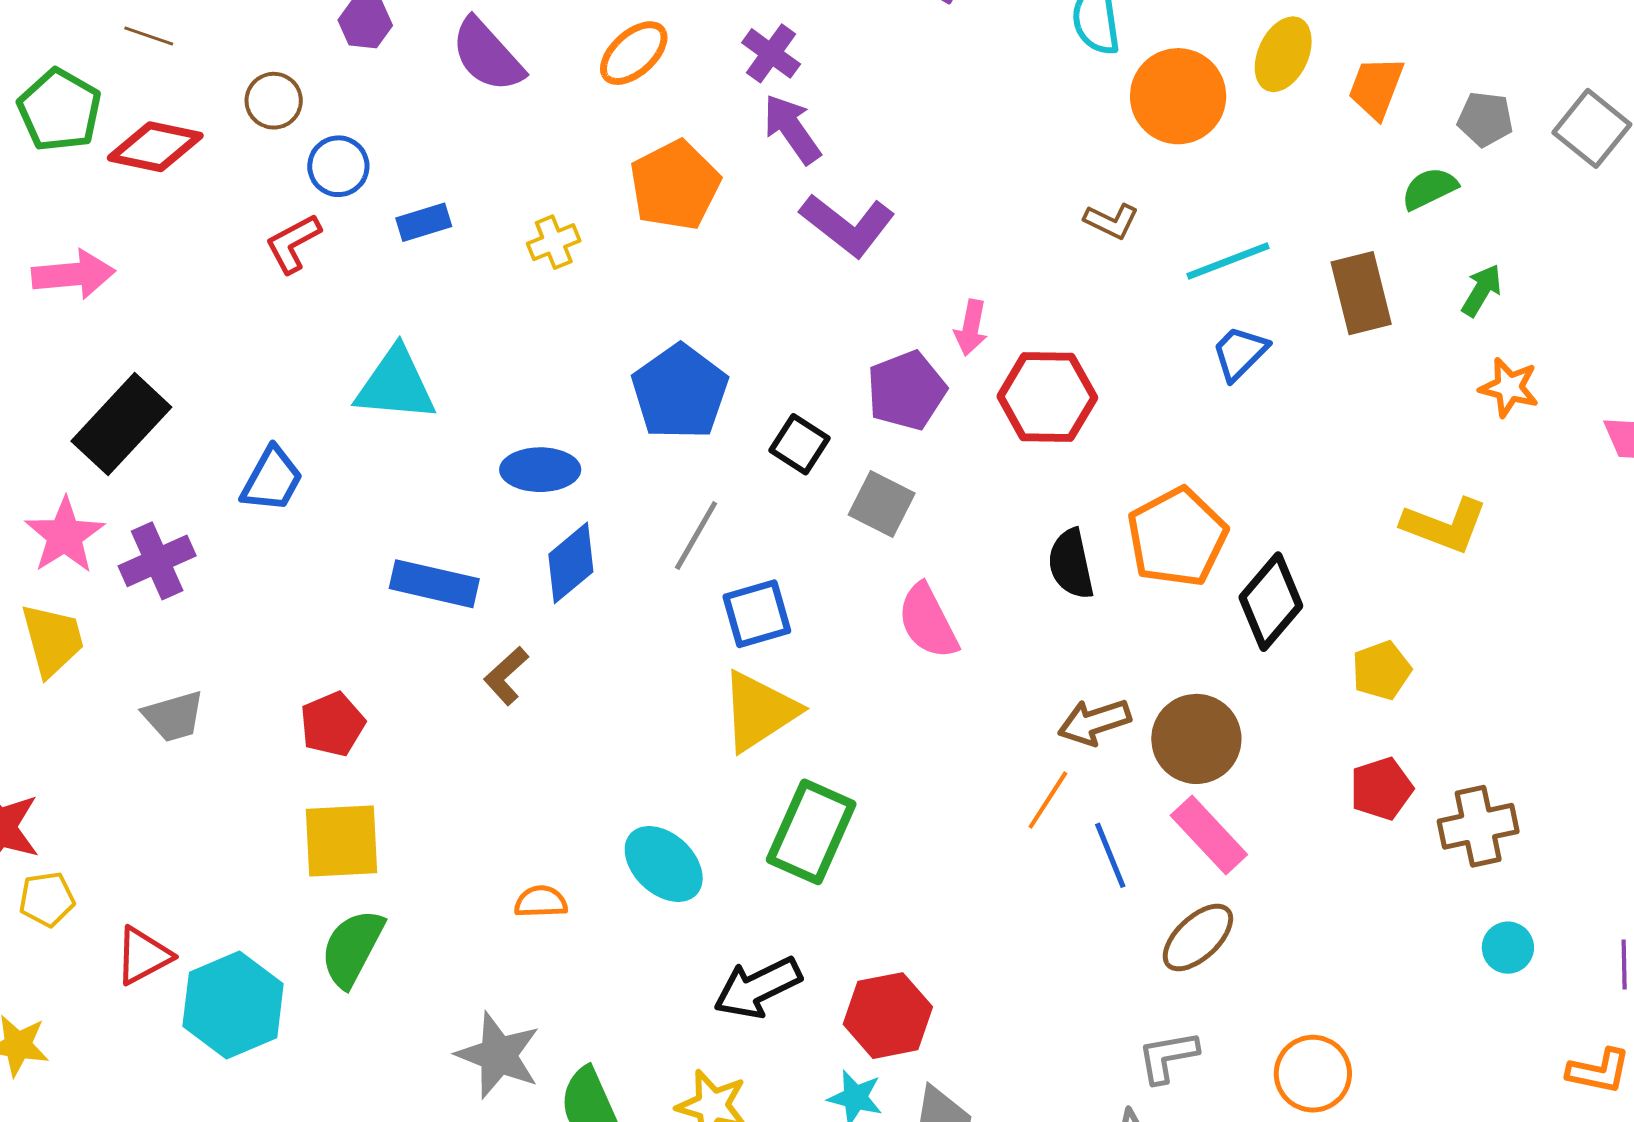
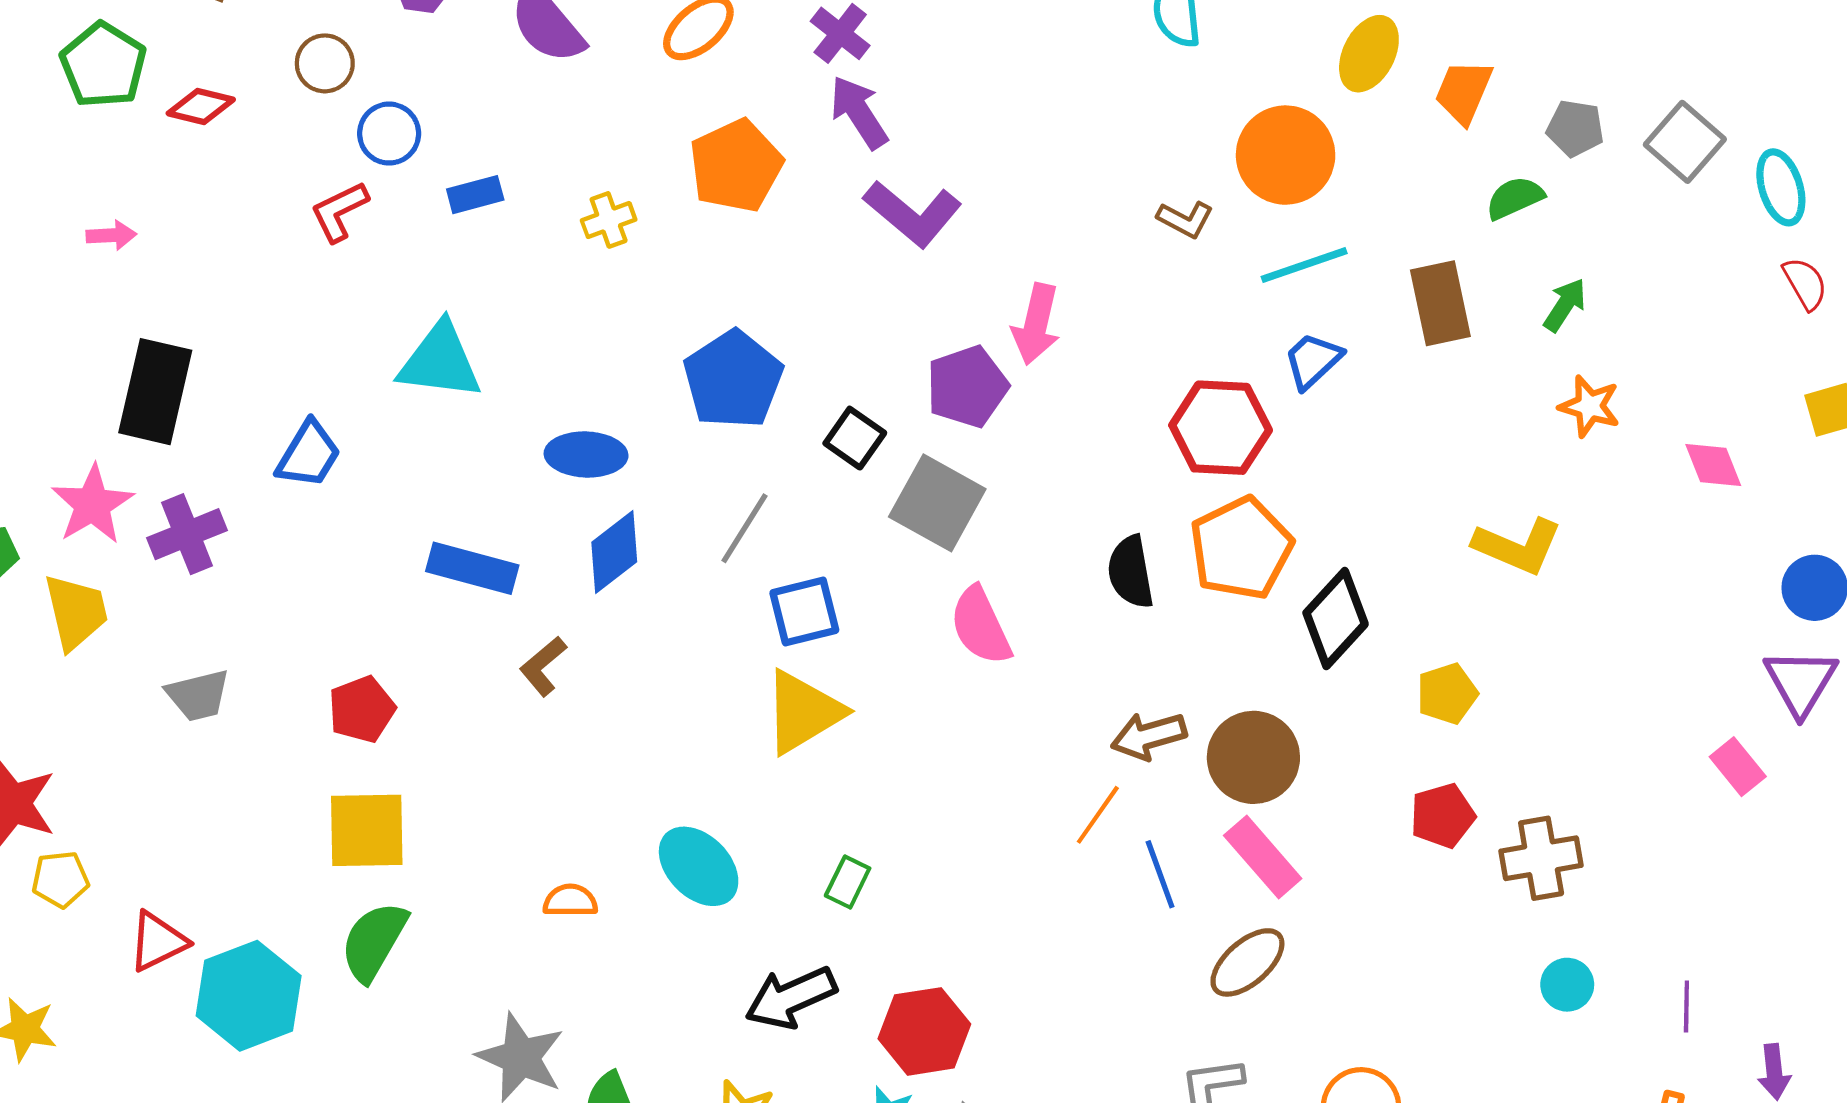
orange circle: (1178, 96) -> (1286, 155), moved
red diamond: (155, 147) -> (201, 106), size x0.7
pink arrow: (73, 274) -> (111, 235), size x0.6
pink arrow: (971, 328) -> (1036, 324), size x1.4
red hexagon: (1047, 397) -> (1221, 428), moved
black rectangle: (121, 424) -> (155, 392), turned -32
gray square: (882, 504) -> (937, 503), size x1.4
green rectangle: (811, 832) -> (848, 882), moved, size x0.5

